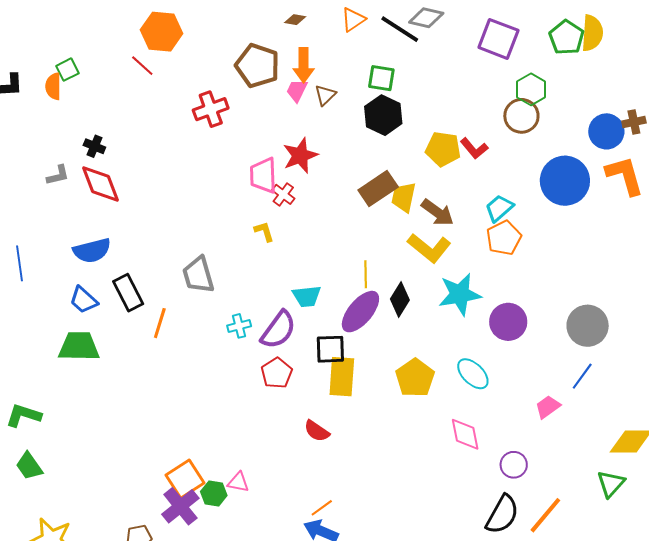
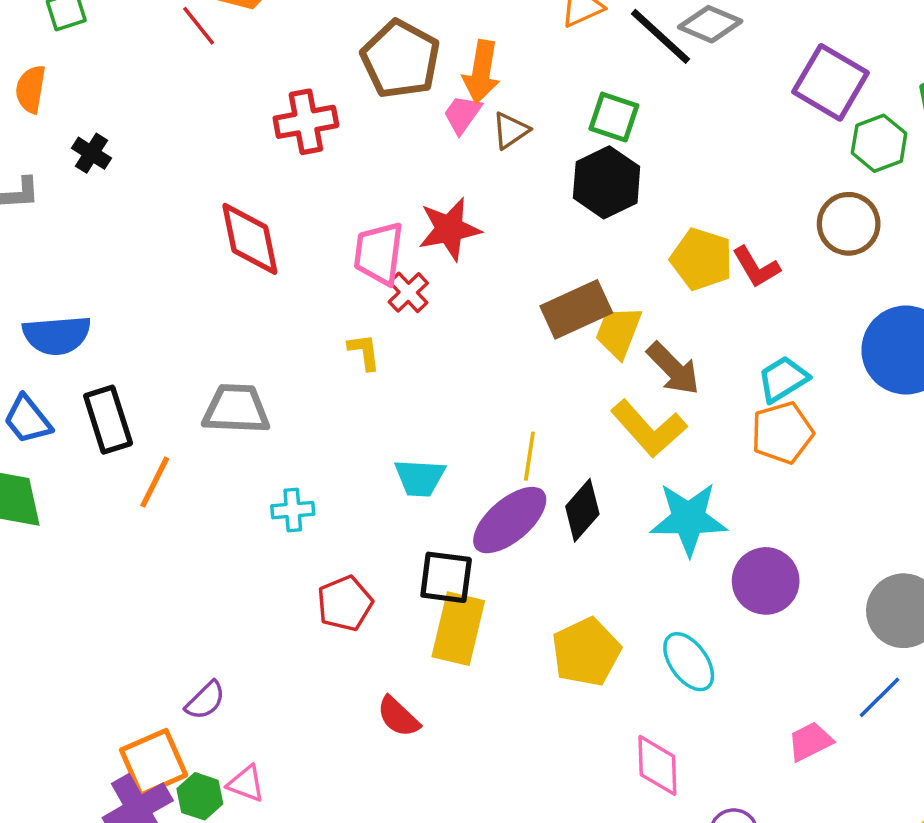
orange semicircle: (53, 86) -> (31, 89), moved
green hexagon: (531, 89) -> (879, 143), moved
red diamond: (100, 184) -> (250, 239), moved
gray trapezoid: (198, 275) -> (236, 409), turned 99
purple semicircle: (278, 330) -> (205, 700), moved, size x0.6

